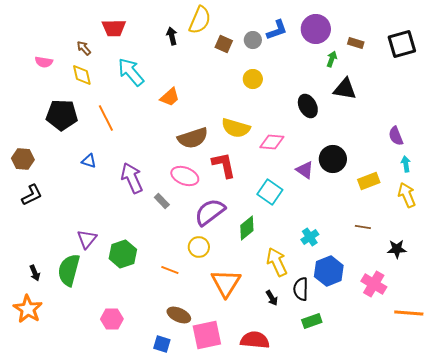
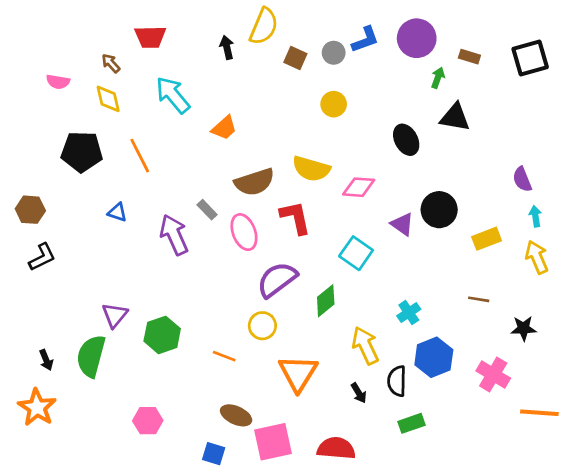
pink ellipse: (185, 176) -> (244, 232), turned 48
gray rectangle: (162, 201) -> (207, 210), moved

